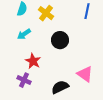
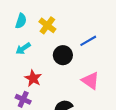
blue line: (87, 11) -> (88, 41), moved, turned 49
pink triangle: (85, 74) -> (90, 81), moved

